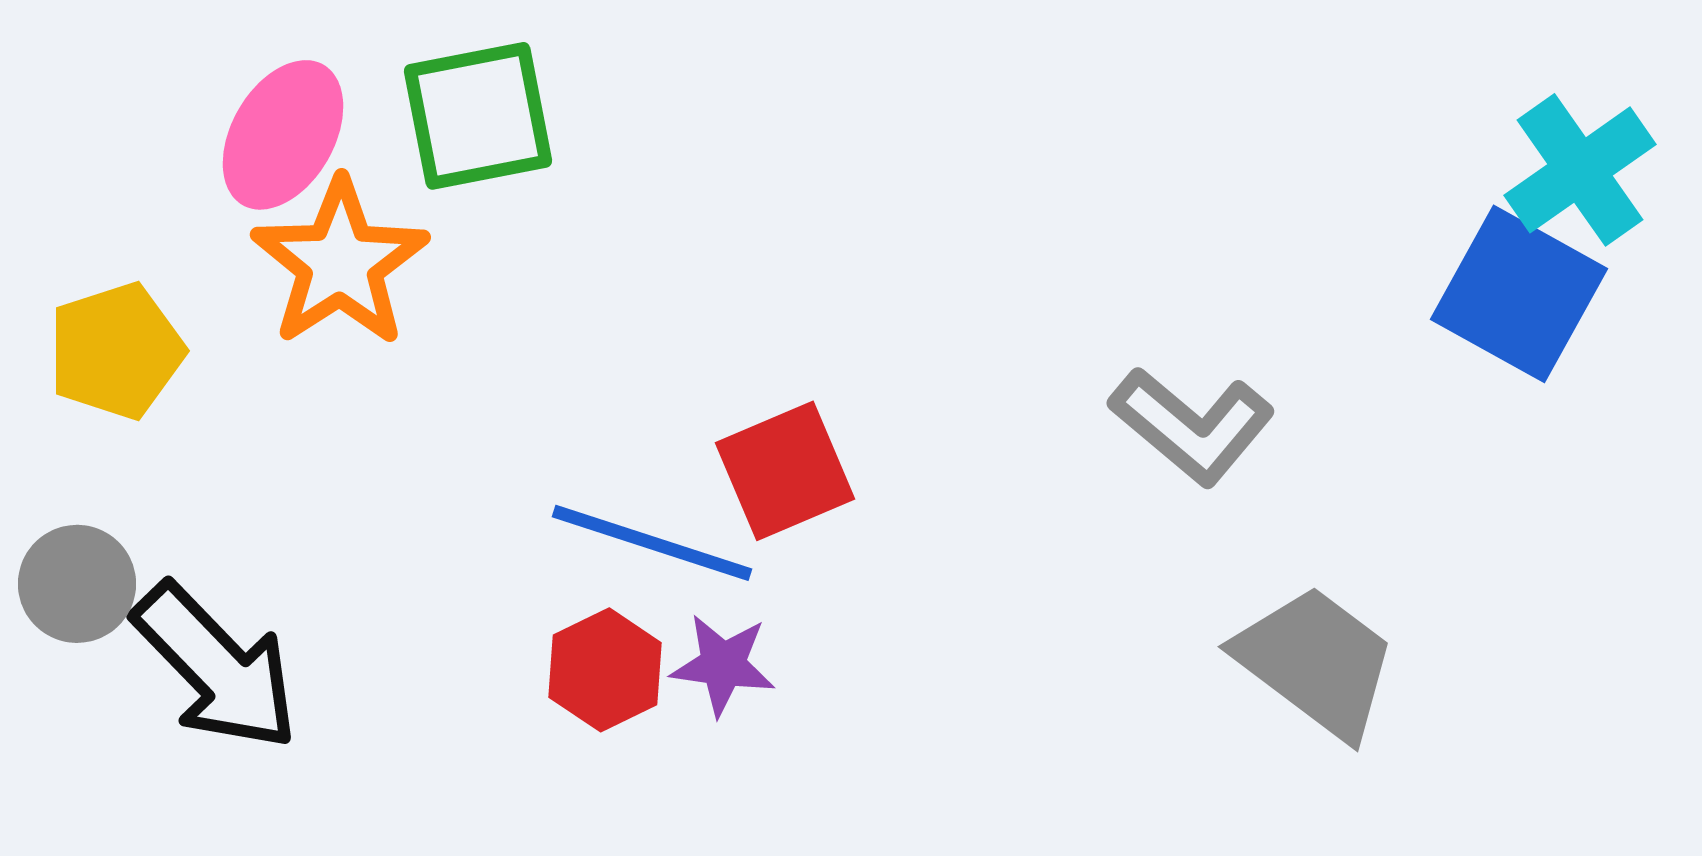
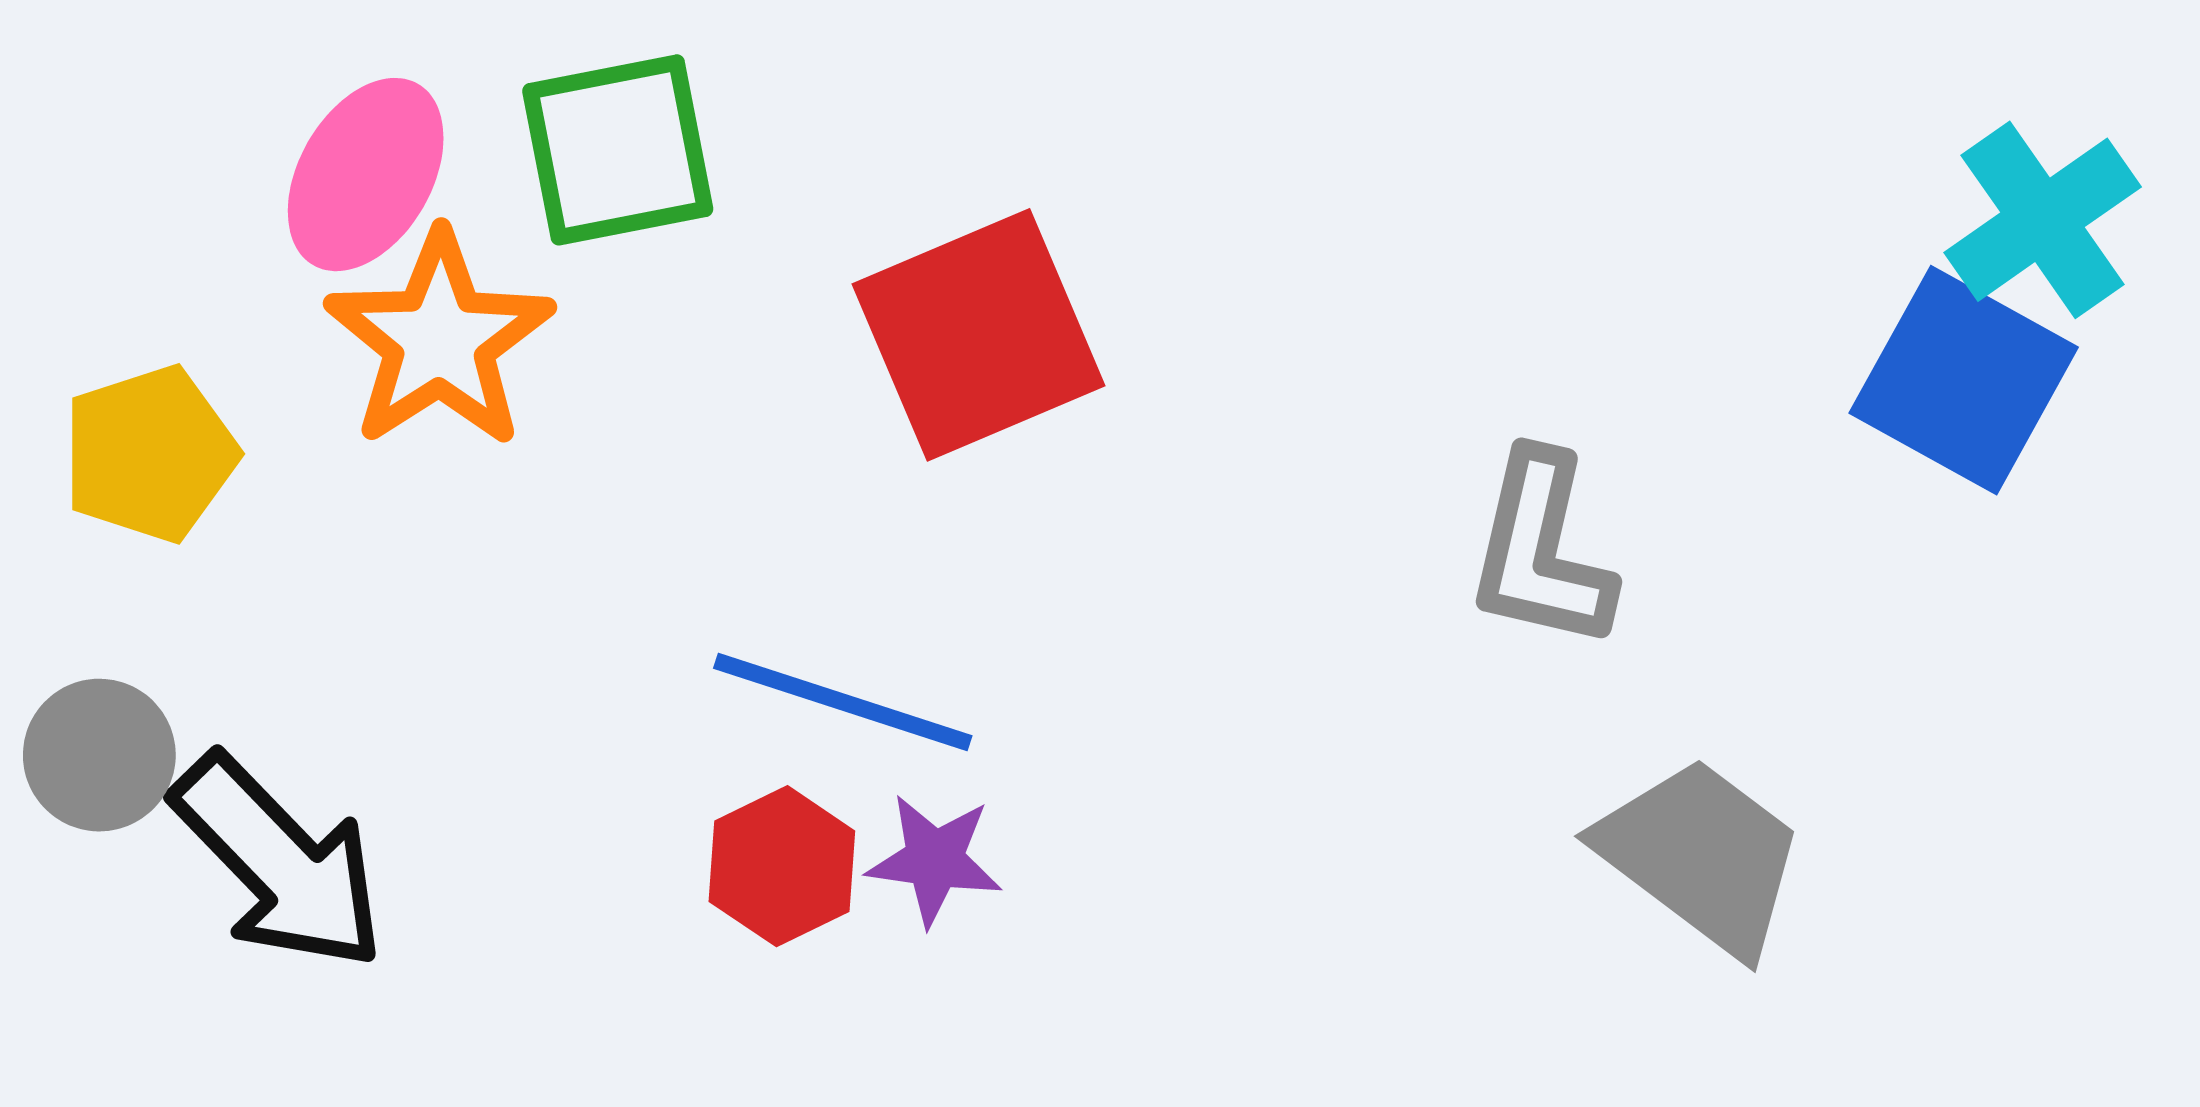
gray L-shape: (1192, 426) -> (1541, 551), turned 63
red square: (785, 471) -> (978, 335), moved, size x1.4

